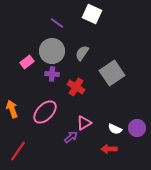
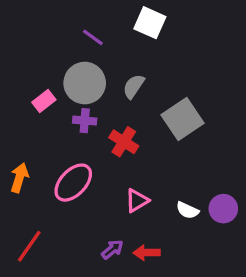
orange arrow: (12, 109) -> (19, 178), turned 36
purple arrow: (71, 137) -> (112, 249), moved
red arrow: (109, 149) -> (147, 253), moved

